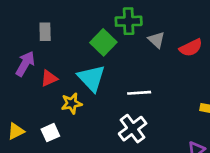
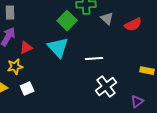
gray rectangle: (45, 32) -> (10, 13), moved
yellow star: (72, 103) -> (15, 67), moved
white cross: (133, 129) -> (106, 87), moved

